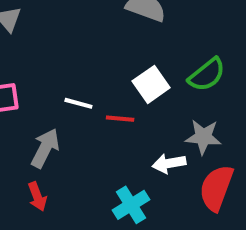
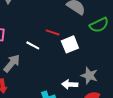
green semicircle: (207, 75) -> (99, 25), moved
red line: (120, 119) -> (53, 32), moved

